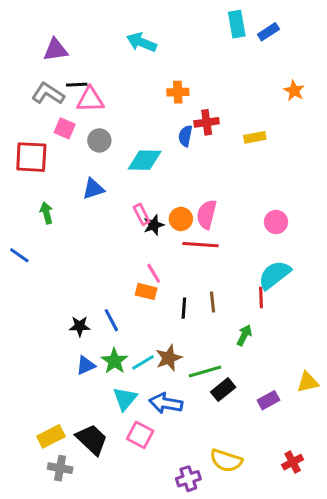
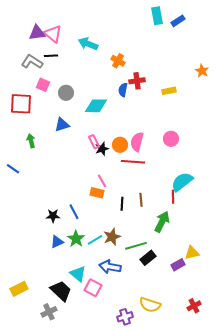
cyan arrow: (142, 42) -> (88, 44), moved
orange star: (294, 91) -> (202, 71), moved
orange cross: (178, 92) -> (118, 61), turned 32
pink triangle: (90, 100) -> (53, 34), moved, turned 42
pink circle: (276, 222) -> (171, 139), moved
green arrow: (244, 335) -> (162, 222), size x1.5
yellow triangle: (308, 382) -> (192, 253), moved
cyan triangle: (125, 399) -> (78, 274), moved, turned -30
yellow rectangle: (51, 436) -> (19, 289), moved
gray cross: (60, 468) -> (49, 312), moved, turned -35

